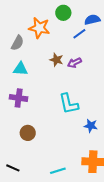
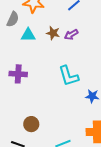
cyan triangle: (21, 69) -> (28, 35), moved
brown circle: (28, 133) -> (31, 124), moved

